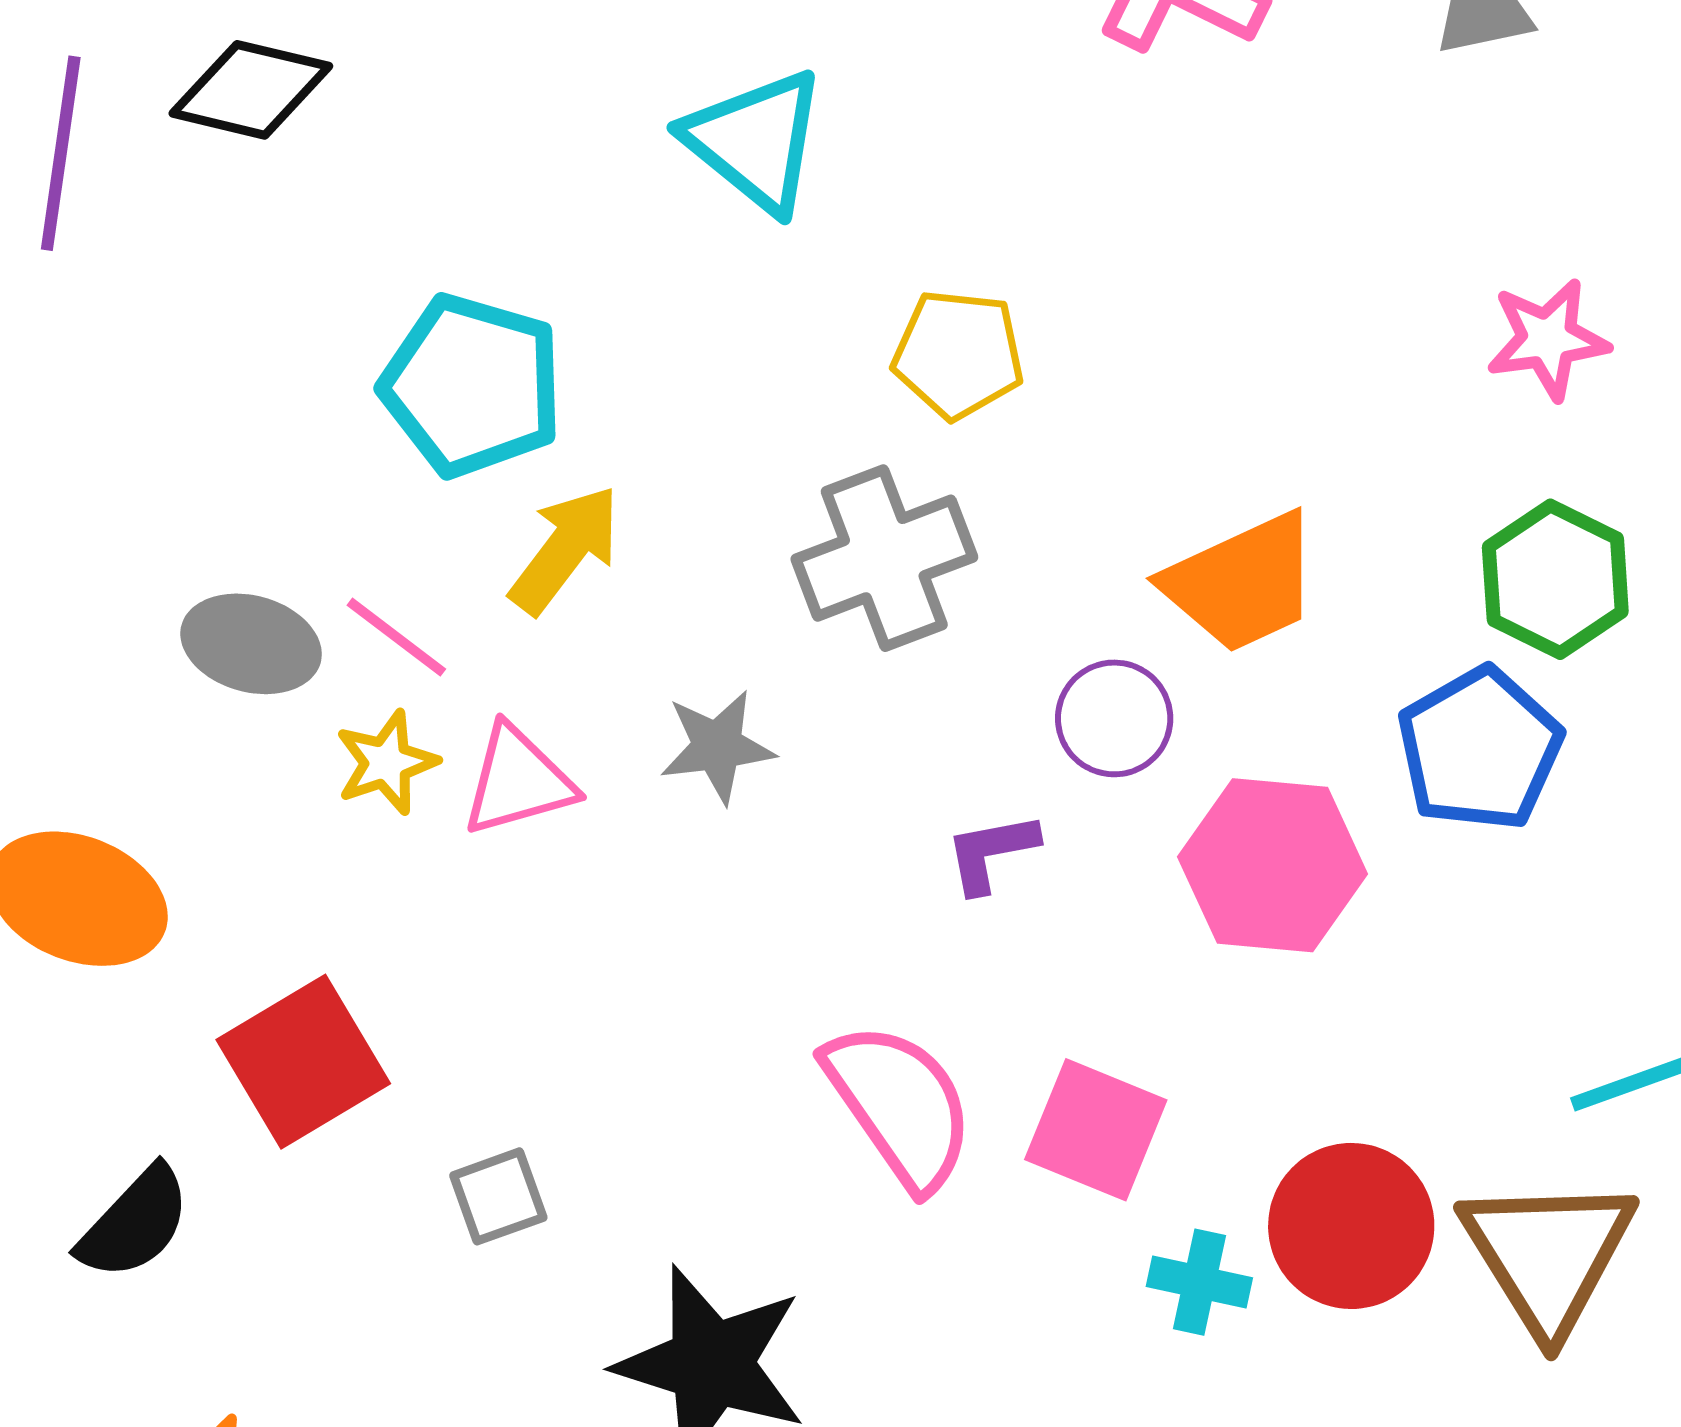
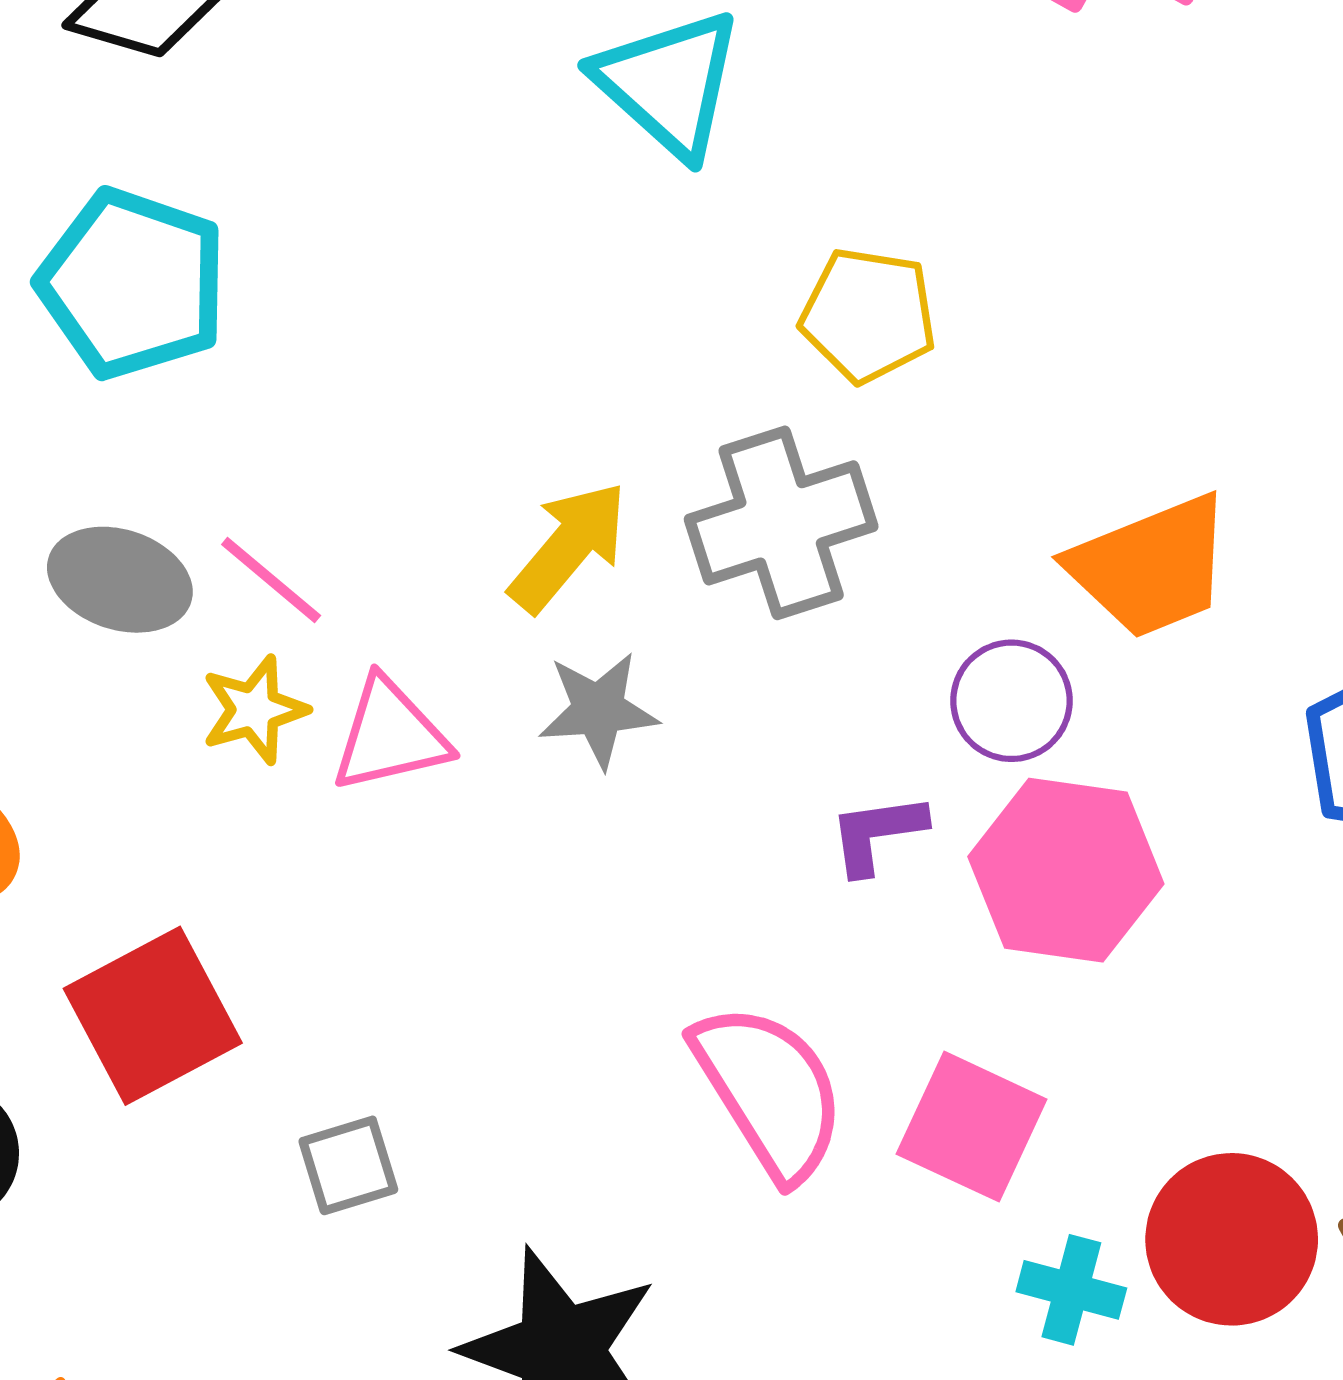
cyan pentagon: (472, 386) -> (133, 284), moved
yellow arrow: (565, 549) -> (568, 547), moved
pink hexagon: (1273, 865) -> (1066, 870), moved

